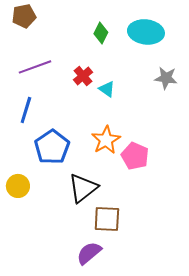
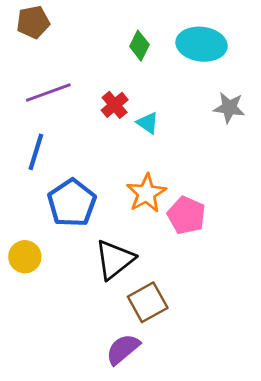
brown square: (107, 219) -> (148, 302), turned -32

